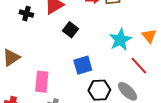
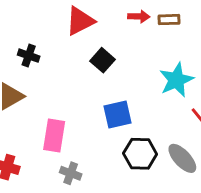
black cross: (26, 14) -> (29, 56), moved

